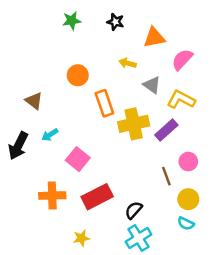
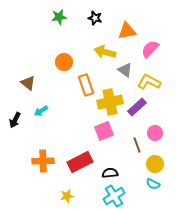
yellow arrow: (128, 63) -> (105, 52), size x1.5
black arrow: (18, 146) -> (15, 120), size x0.7
pink square: (78, 159) -> (104, 131), moved, turned 30
black semicircle: (134, 210) -> (110, 173), turned 42

